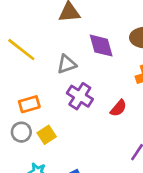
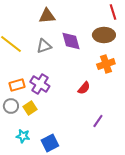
gray triangle: (67, 64) -> (44, 46), moved
purple cross: (80, 96) -> (40, 84), moved

